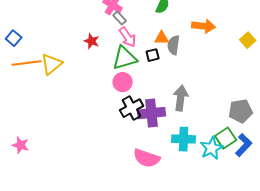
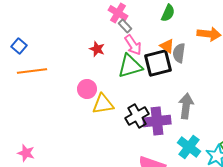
orange triangle: (162, 38) -> (167, 46), turned 35
black square: (153, 55) -> (158, 63), size x2.0
yellow triangle: (52, 64) -> (103, 104), moved, turned 30
pink circle: (123, 82) -> (87, 89), moved
cyan cross: (184, 139) -> (189, 147), turned 35

